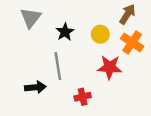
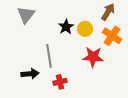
black star: (65, 32) -> (66, 27), moved
red cross: (83, 97) -> (60, 82), moved

